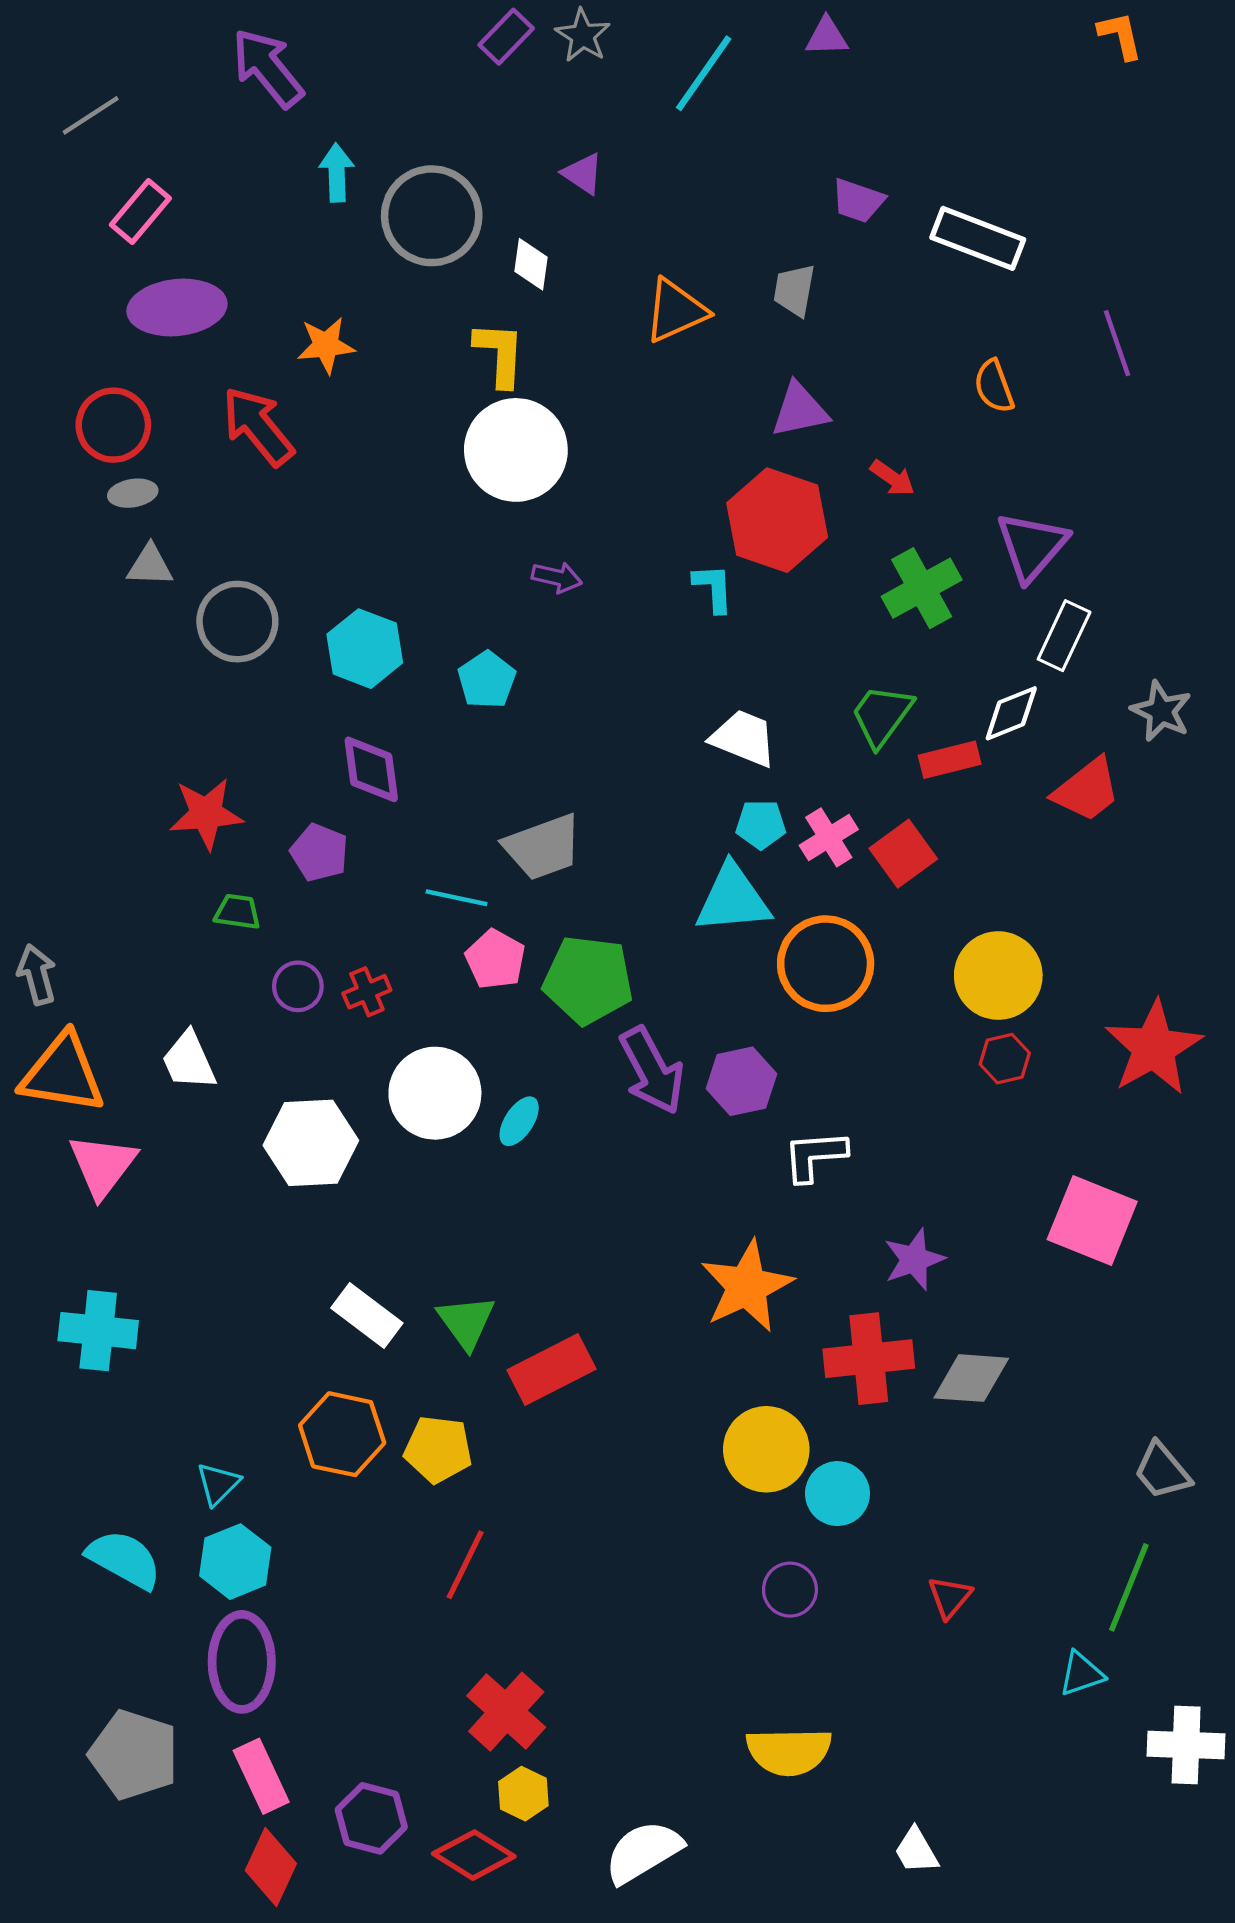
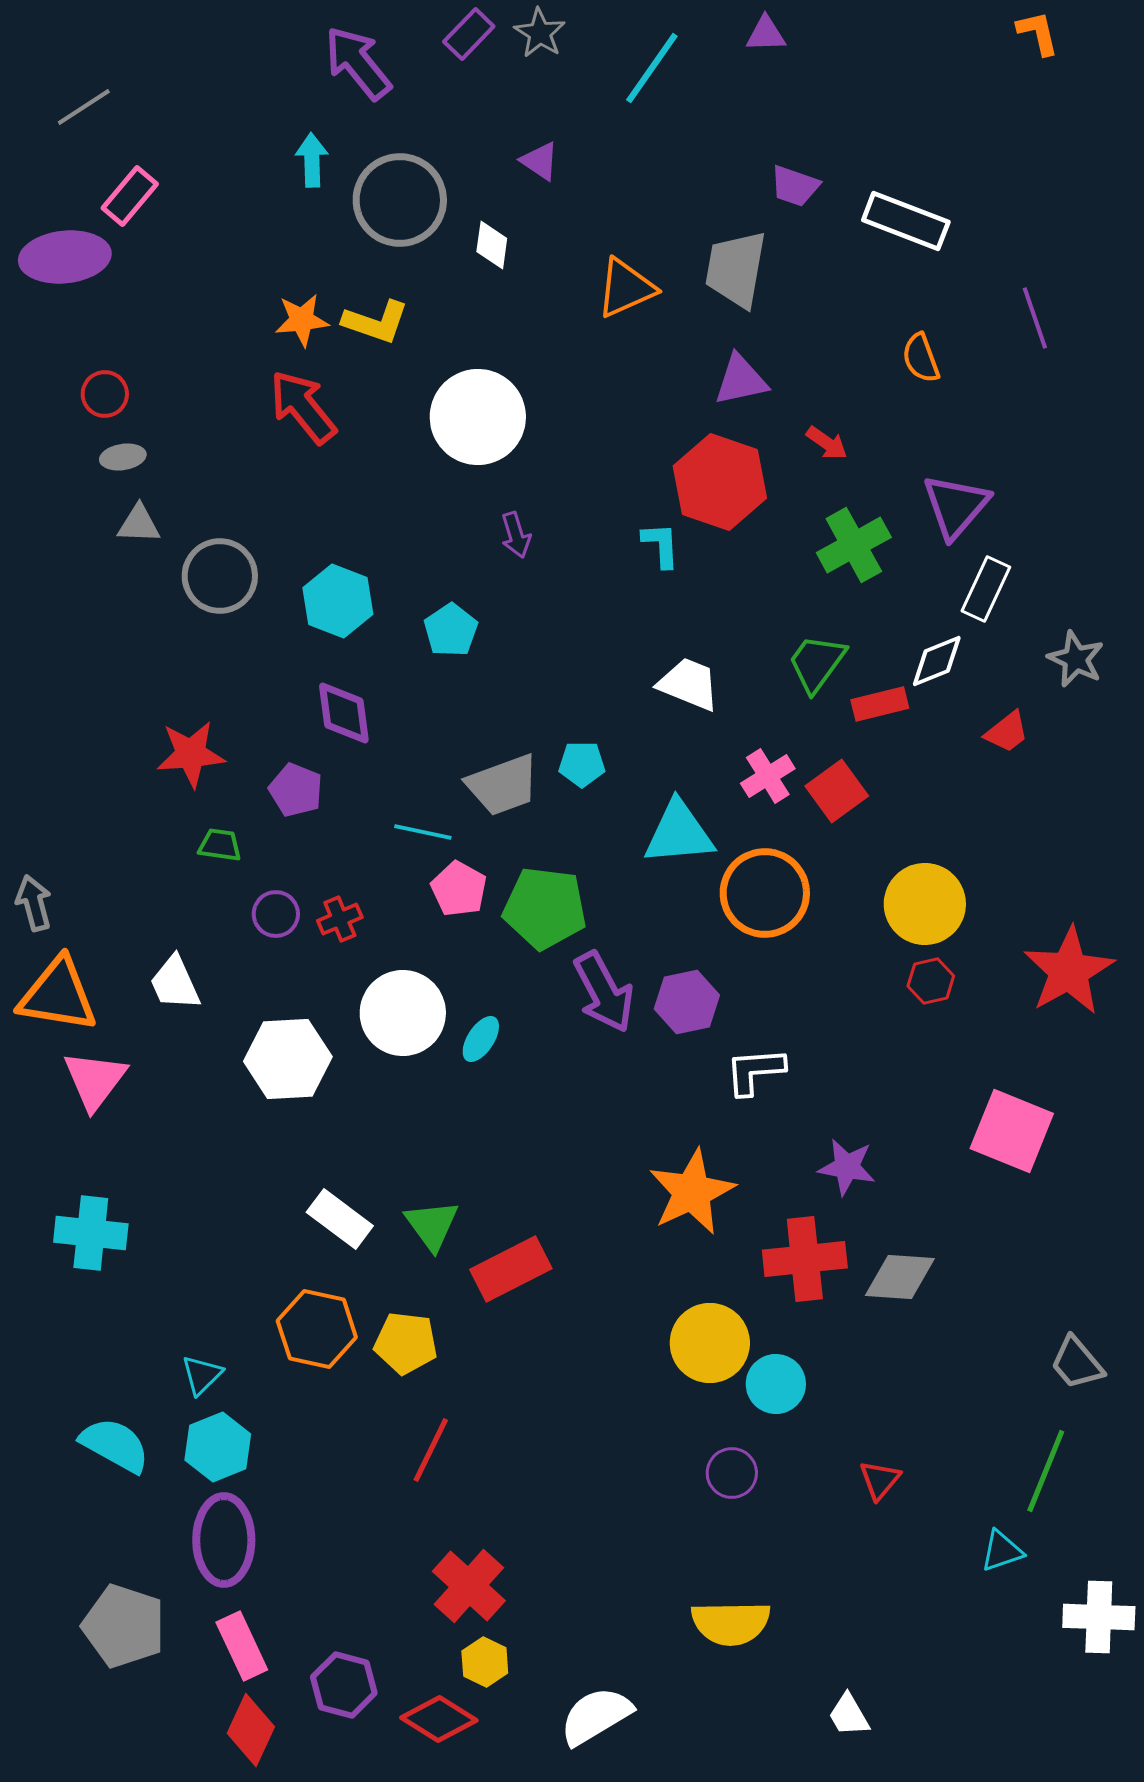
purple arrow: (268, 68) -> (358, 63), moved
gray trapezoid: (794, 290) -> (736, 269), size x1.6
purple ellipse: (177, 308) -> (65, 257), moved
yellow L-shape: (500, 354) -> (376, 322), moved, turned 106
red circle: (113, 425) -> (105, 394), size x0.7
red arrow: (258, 426) -> (303, 407), moved
purple arrow: (557, 577) -> (516, 535), turned 60
red trapezoid: (1087, 790) -> (1007, 732), size x0.7
cyan pentagon: (761, 824) -> (582, 764), moved
purple star: (914, 1259) -> (847, 1167), turned 30

